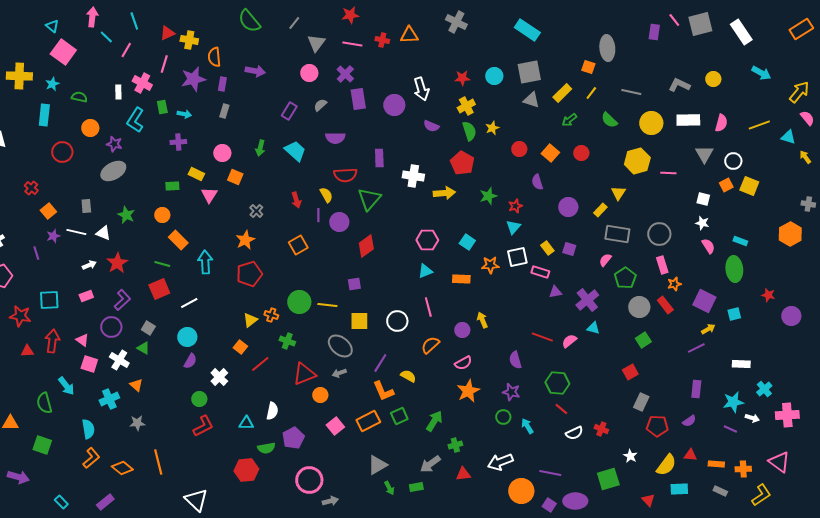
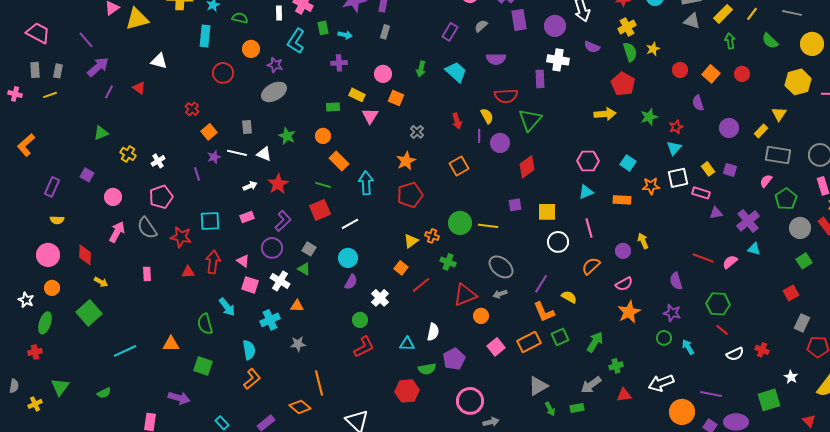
green arrow: (569, 120) -> (730, 41), turned 119
white cross: (413, 176) -> (558, 60), moved
yellow square: (359, 321) -> (547, 212), moved
orange triangle: (136, 385) -> (297, 306), turned -40
orange diamond: (122, 468) -> (300, 407), moved

